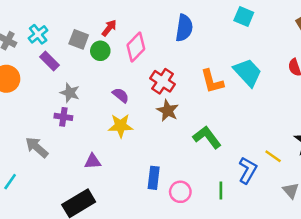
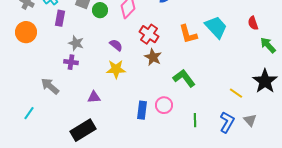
purple rectangle: (49, 61) -> (60, 18), turned 56
blue L-shape: (248, 170) -> (227, 122), moved
pink circle: (180, 192) -> (164, 105), moved

